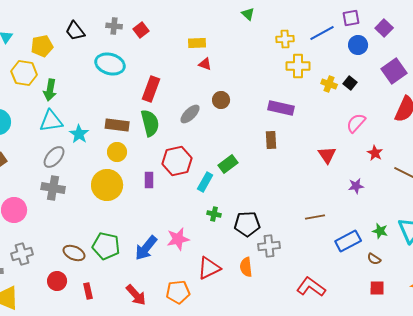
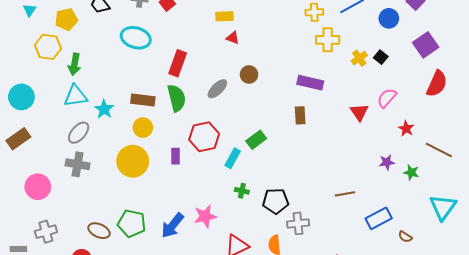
yellow cross: (329, 84) -> (359, 58), turned 35
red triangle: (327, 155) -> (359, 112), moved
green star: (380, 231) -> (411, 172), moved

